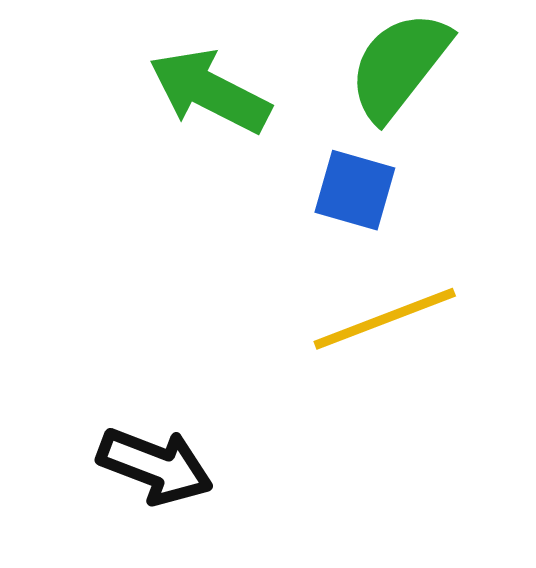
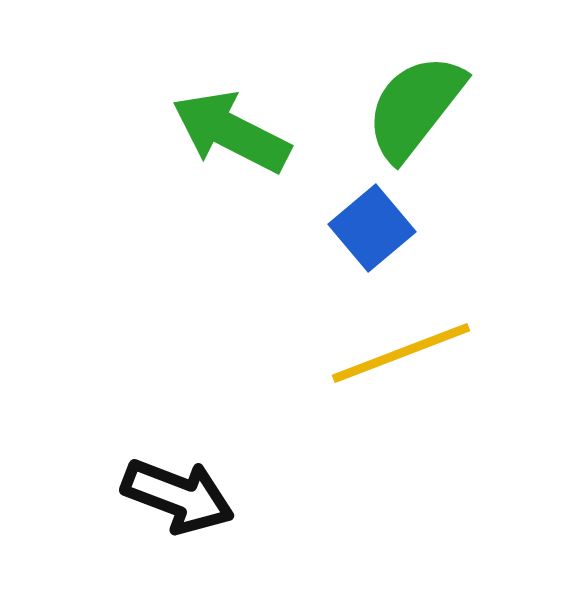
blue square: (355, 190) -> (372, 228), turned 34

